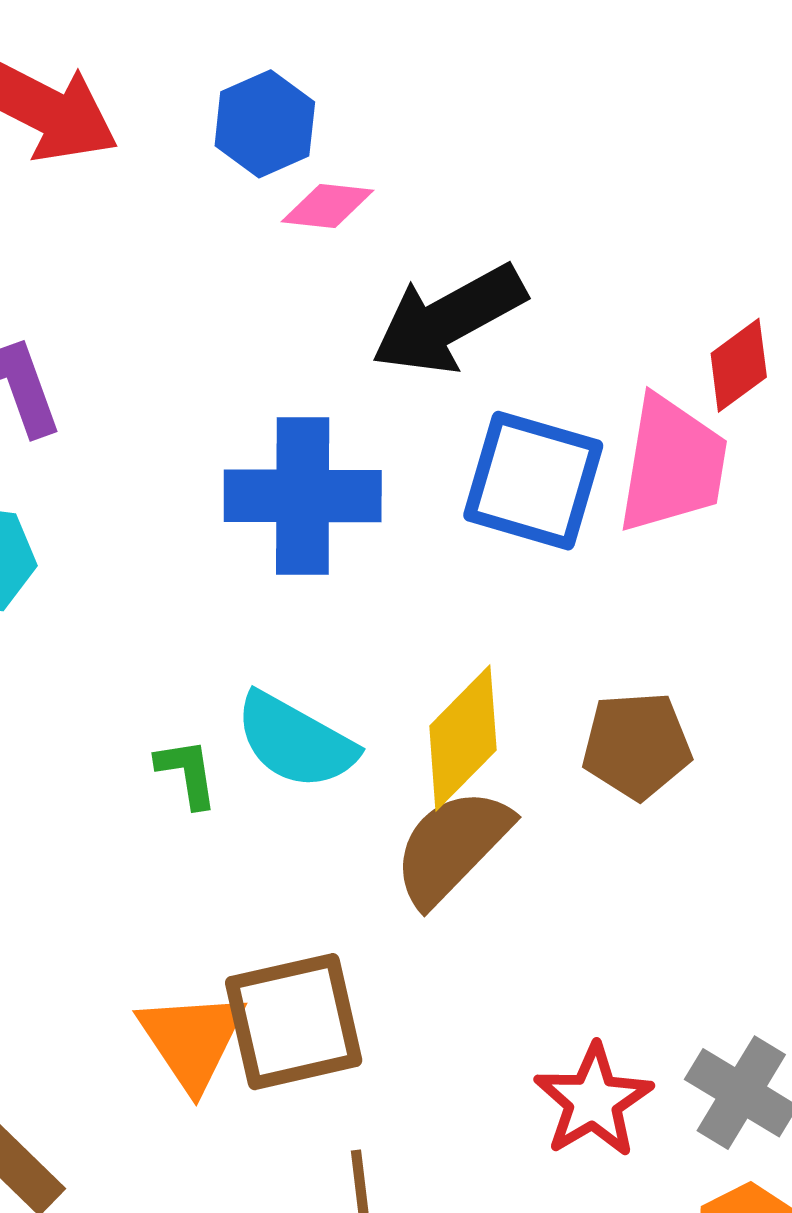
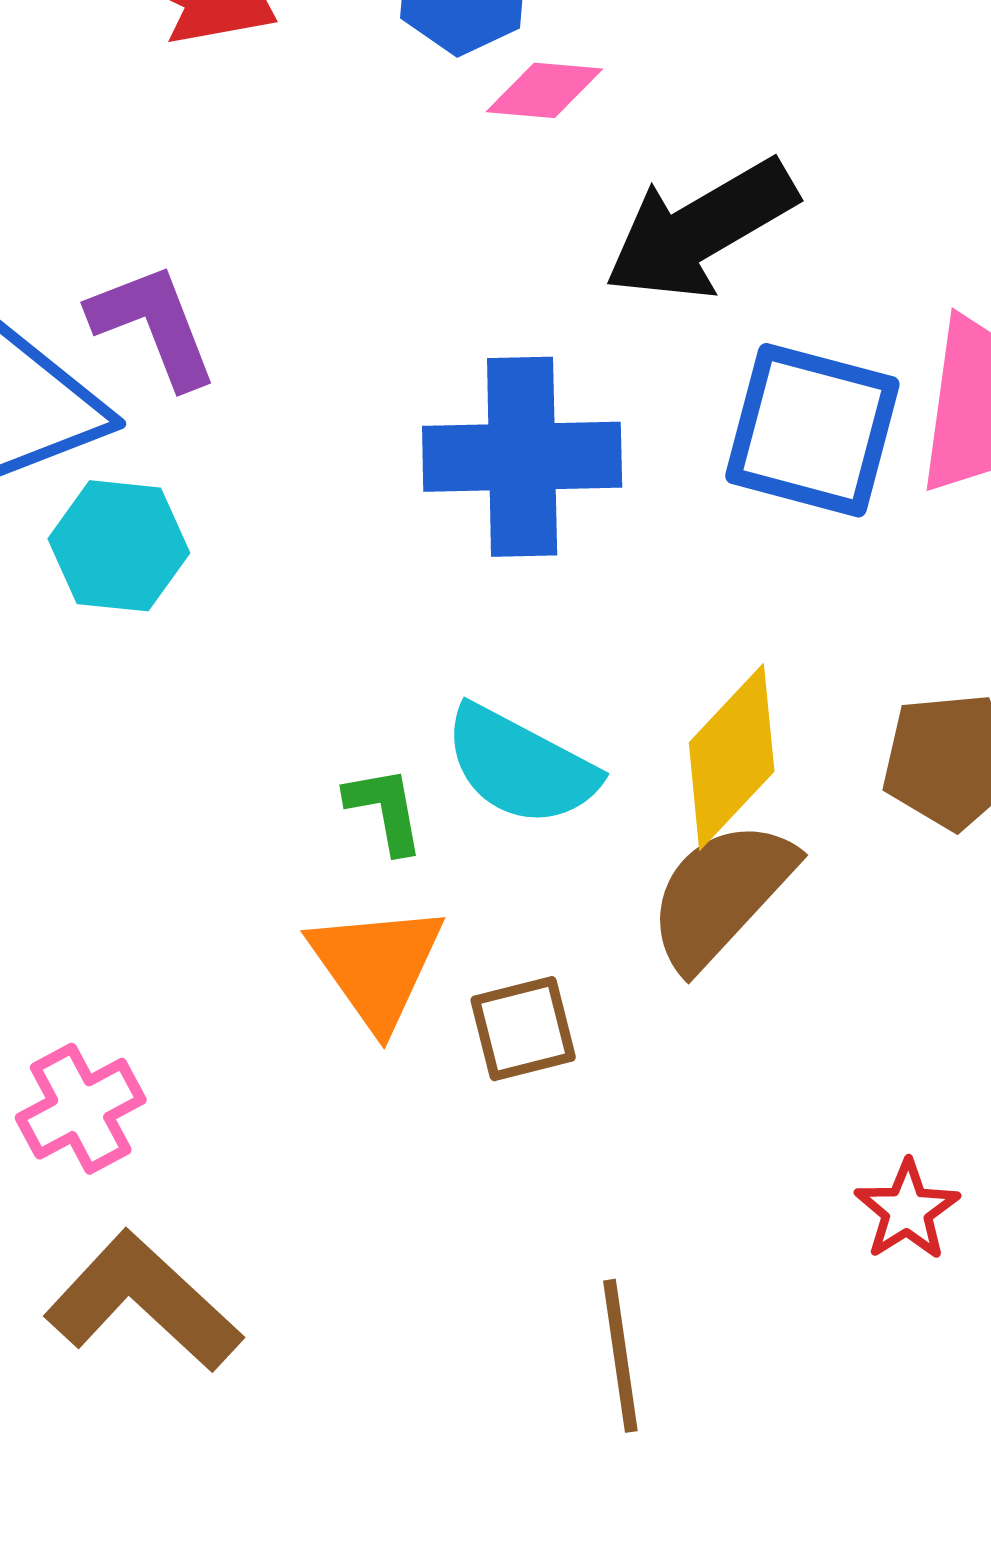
brown square: (294, 1022) -> (523, 1029), moved, size x0.6
orange triangle: (192, 1040) -> (377, 966), moved
red star: (593, 1101) -> (907, 1210), size x0.7

